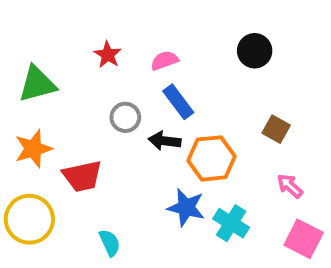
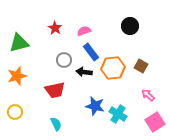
orange hexagon: (212, 158) -> (113, 68), moved
red trapezoid: (82, 176) -> (55, 90), moved
yellow circle: (29, 219) -> (15, 112), size x0.6
pink square: (304, 239) -> (155, 122), turned 30

